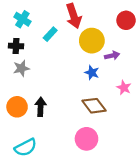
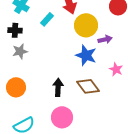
blue star: (92, 73) -> (86, 55), size x1.5
black arrow: (41, 107) -> (58, 87), moved
pink circle: (86, 139) -> (62, 117), moved

